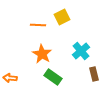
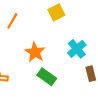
orange line: (38, 25) -> (12, 21), moved, turned -63

